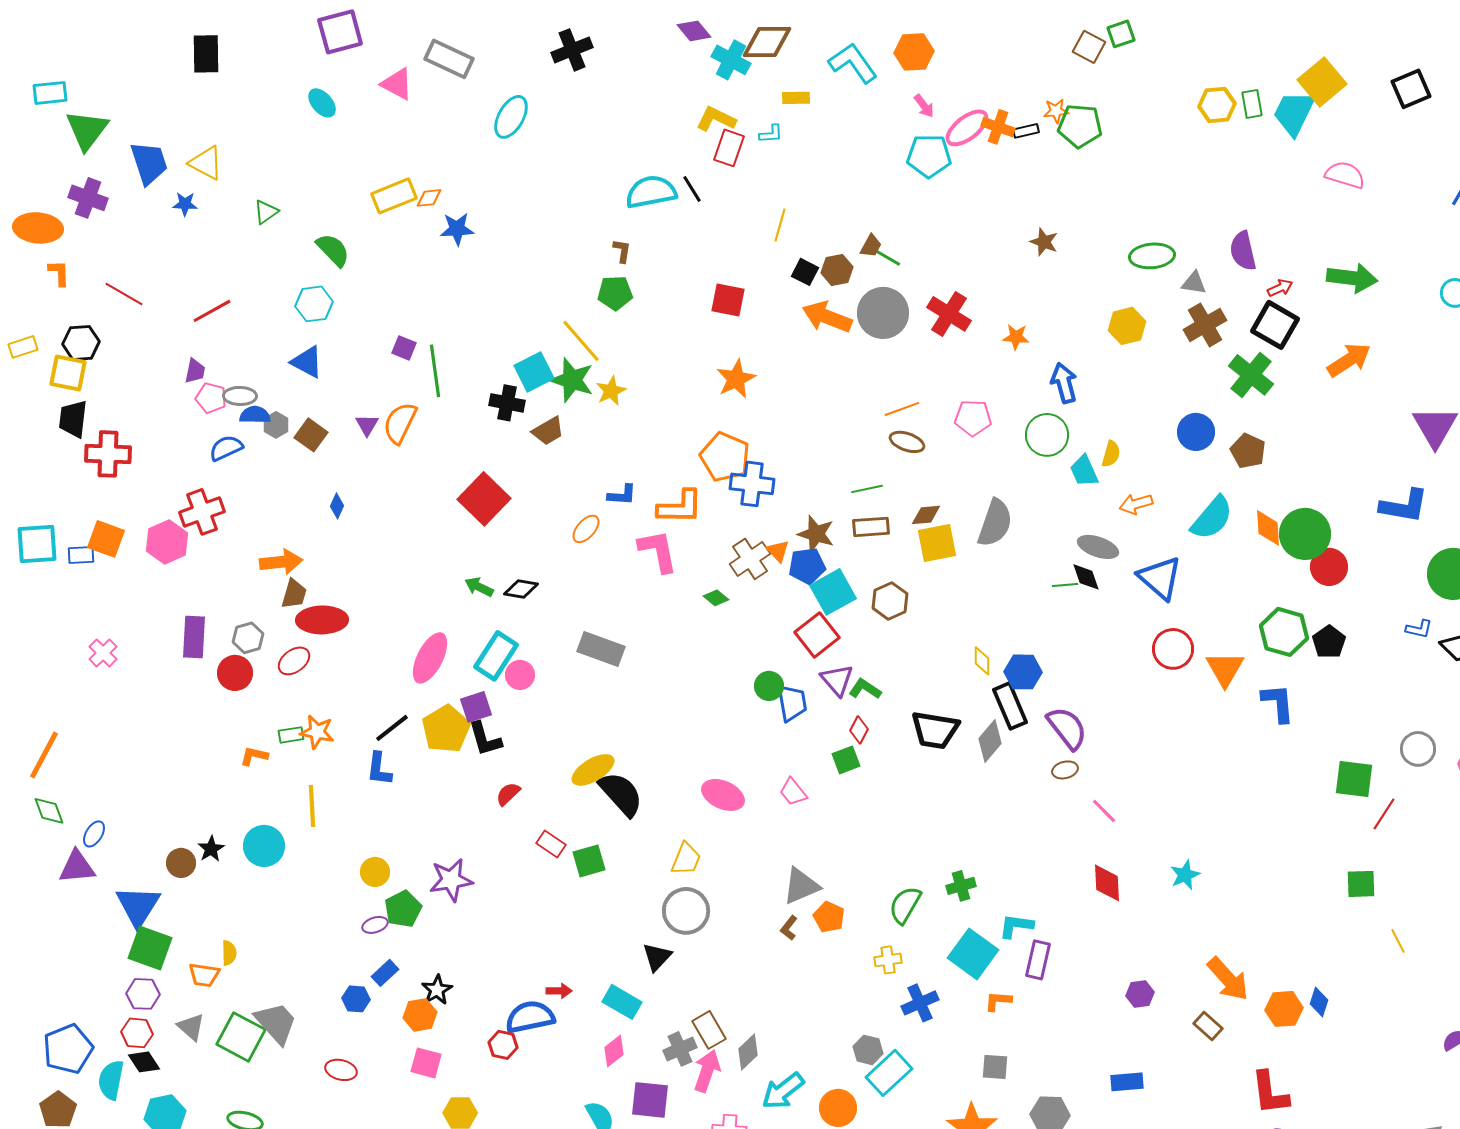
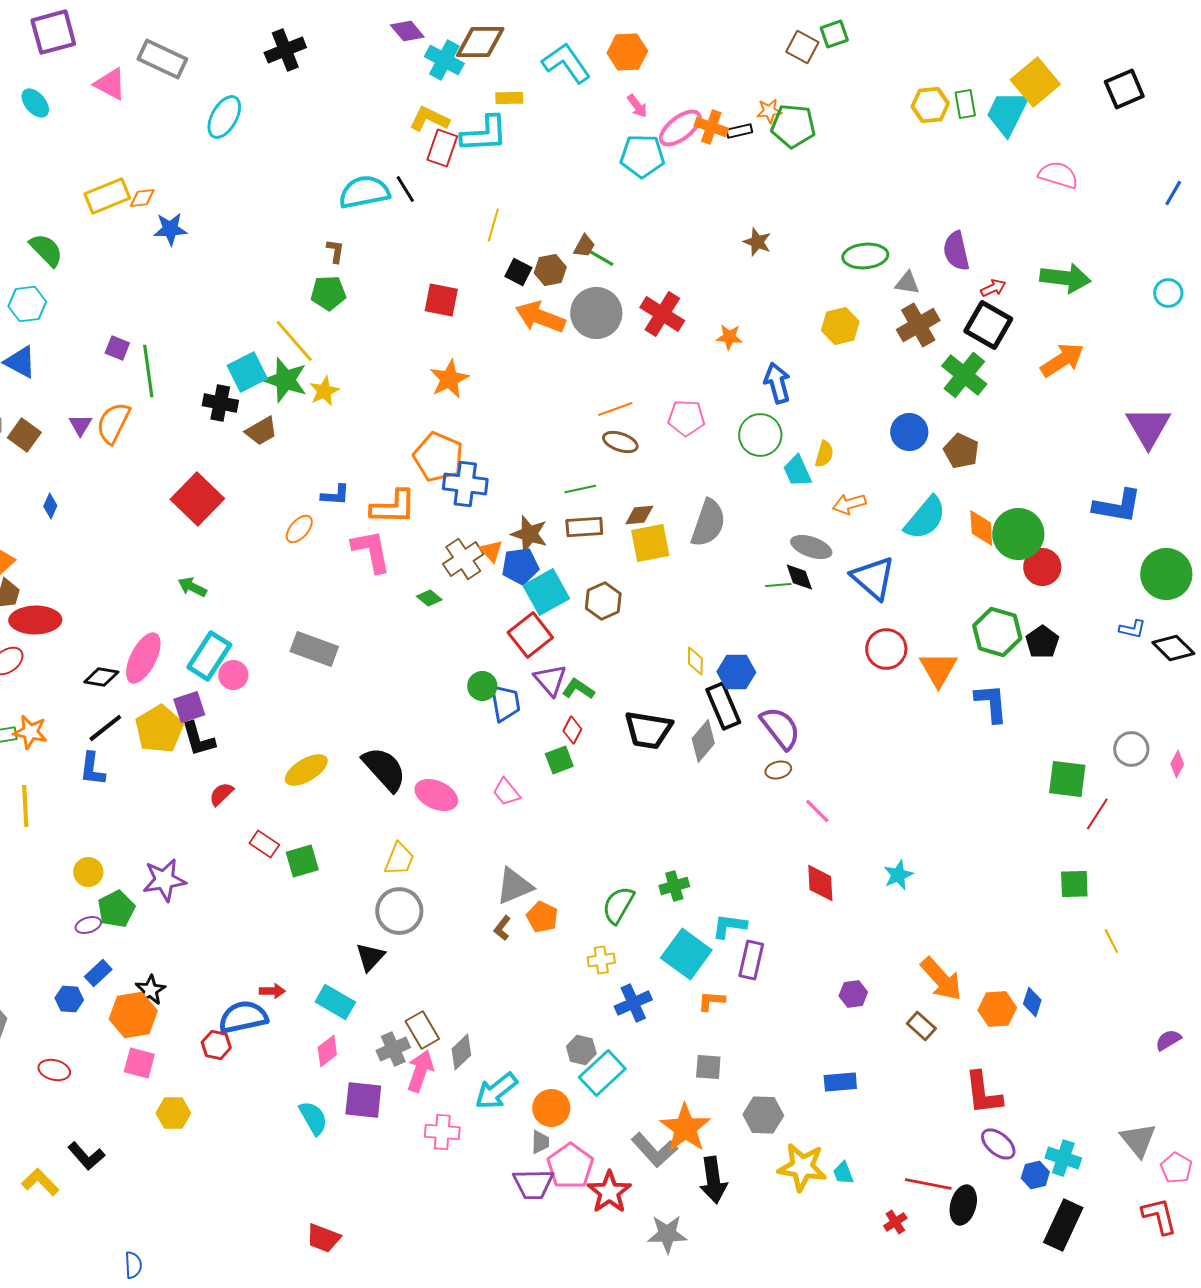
cyan L-shape: (771, 134) -> (484, 134), size x2.0
black diamond: (521, 589) -> (101, 677), moved
black semicircle: (621, 794) -> (384, 769), moved
orange hexagon: (420, 1015) -> (133, 1015), size x1.4

